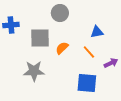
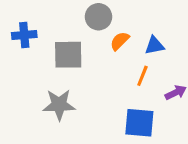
orange semicircle: (62, 48) -> (120, 41), moved
orange line: (89, 52) -> (142, 76), turned 64

